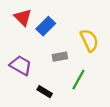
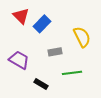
green line: (78, 80) -> (72, 73), turned 54

